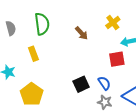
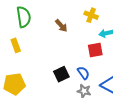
yellow cross: (113, 23) -> (91, 15), turned -32
yellow pentagon: (32, 94) -> (14, 84), turned 30

